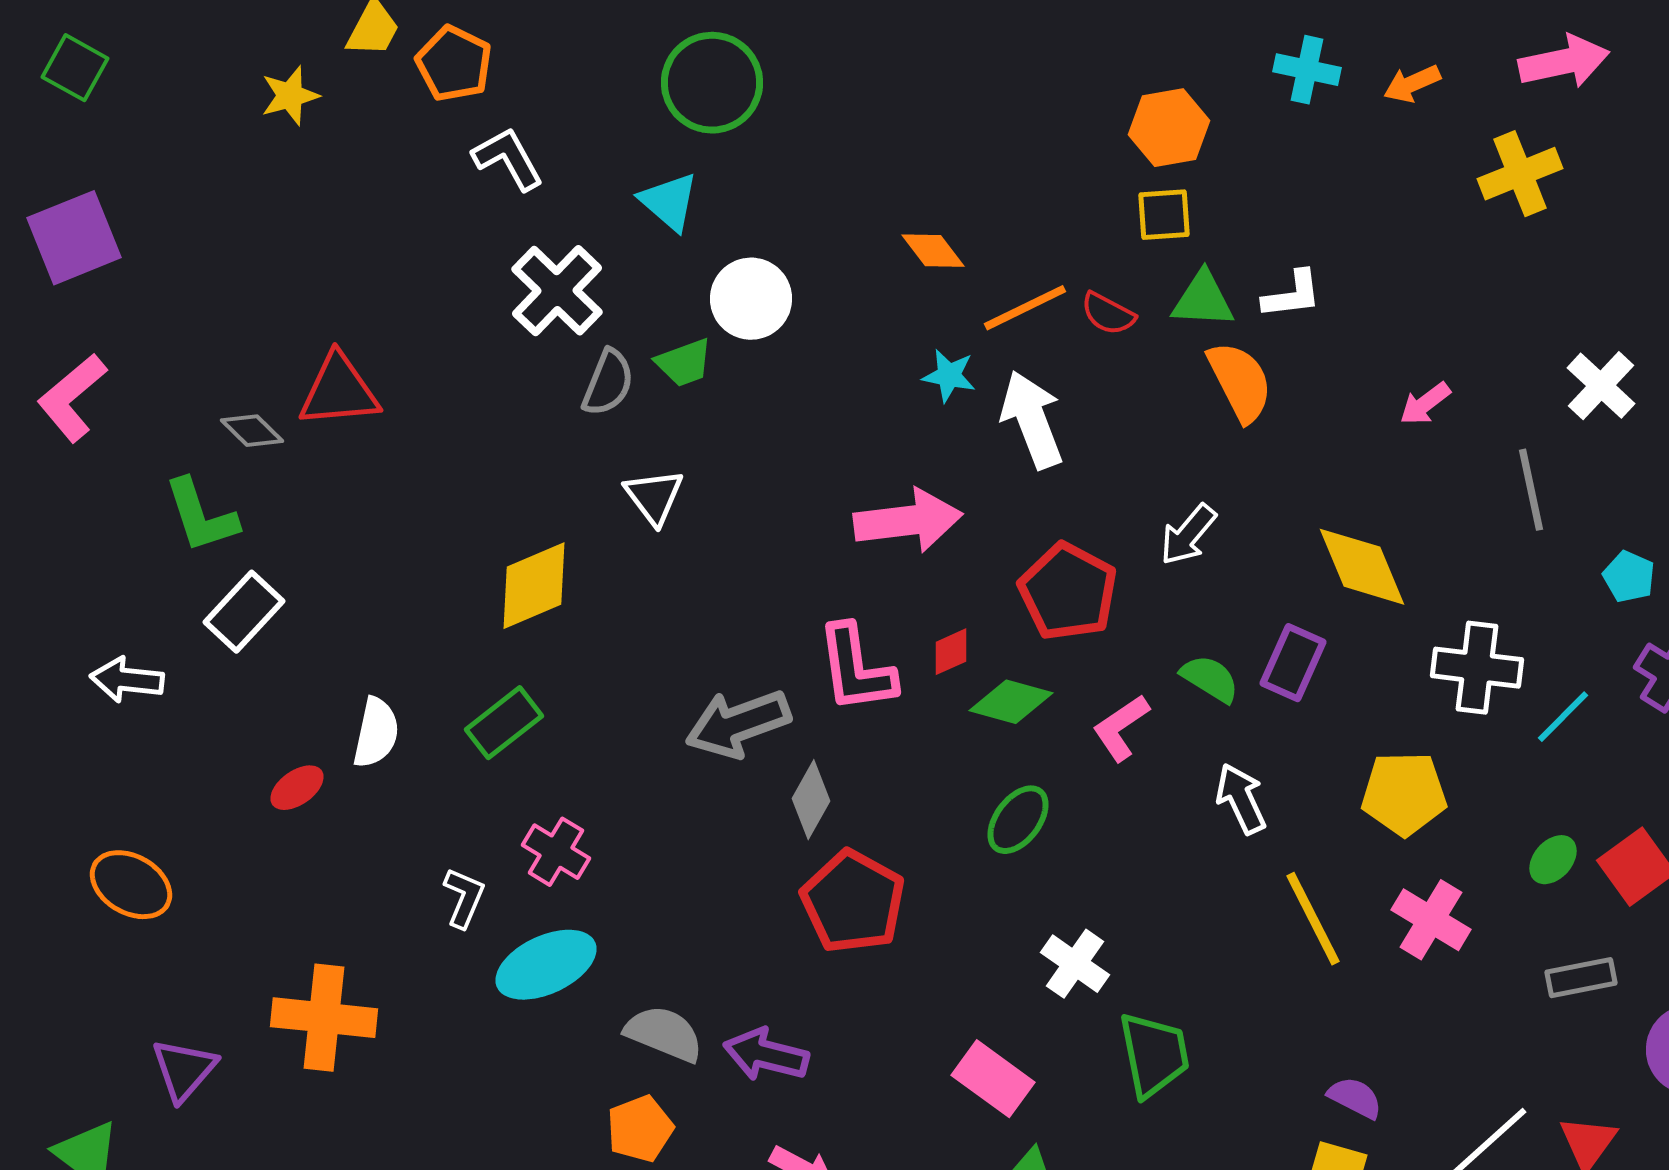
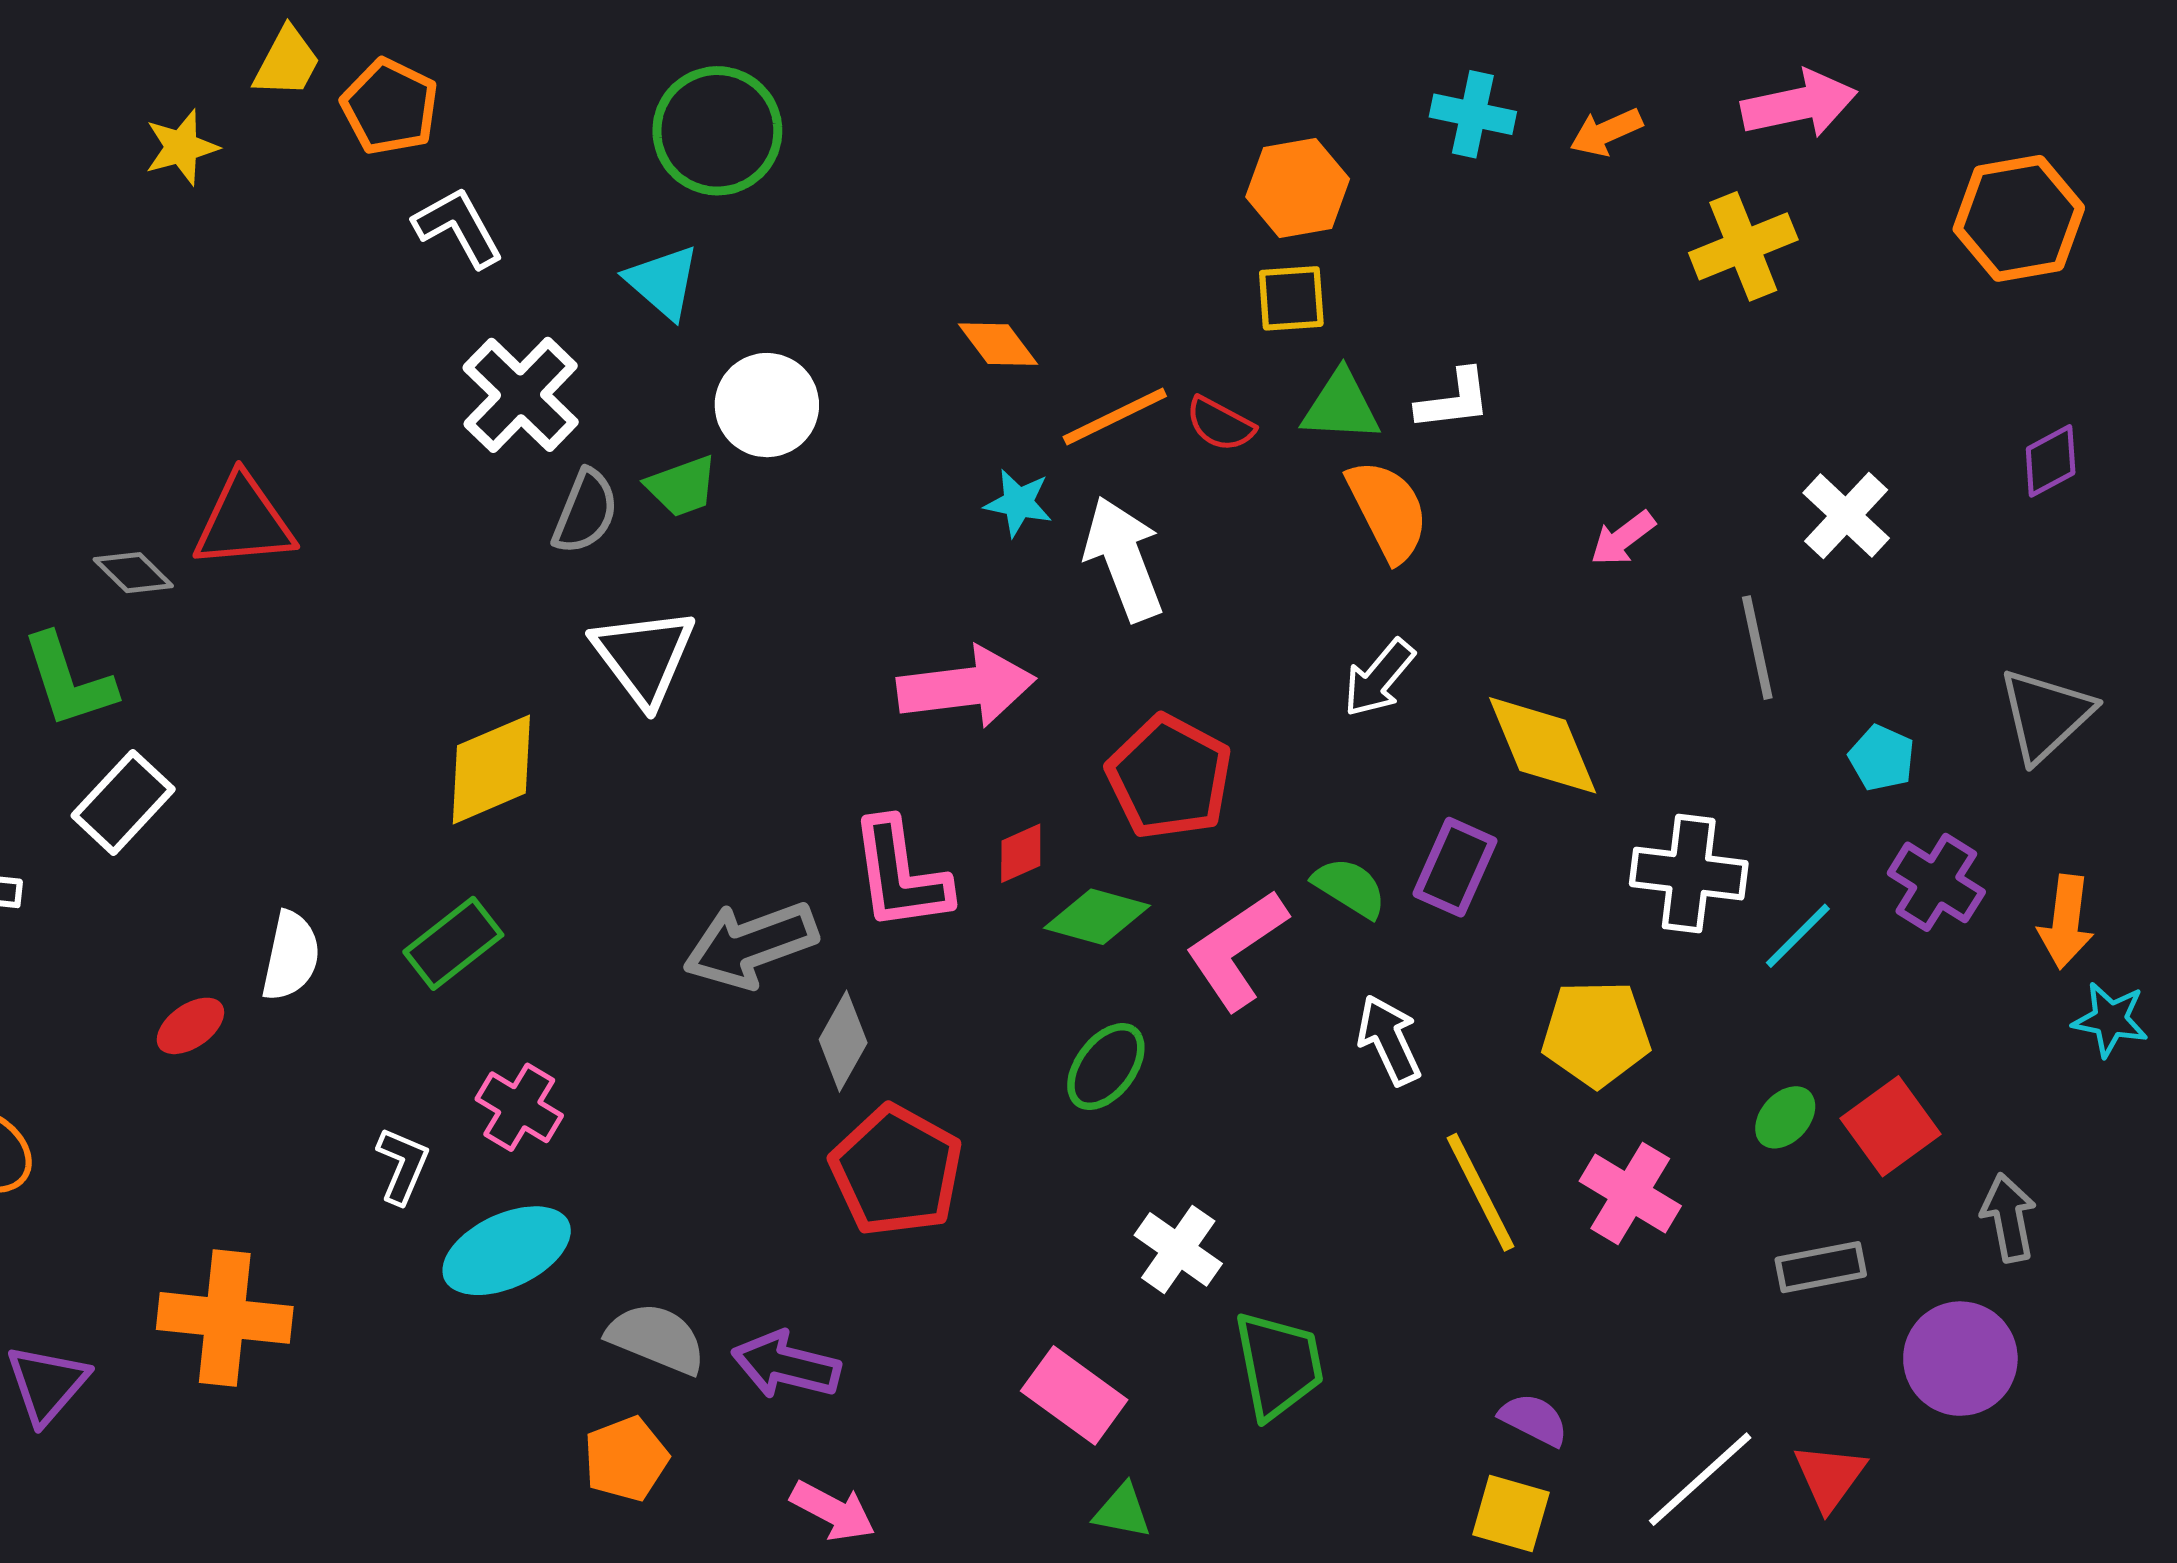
white triangle: (654, 497) -> (644, 656), size x1.4
white arrow: (1188, 535) -> (1379, 678), moved
pink L-shape: (1121, 728) -> (1237, 950), size x1.4

